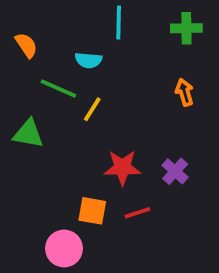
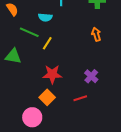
red star: (122, 168) -> (52, 74), moved
orange square: (92, 211) -> (47, 97), turned 35
red line: (137, 213) -> (80, 98), moved

